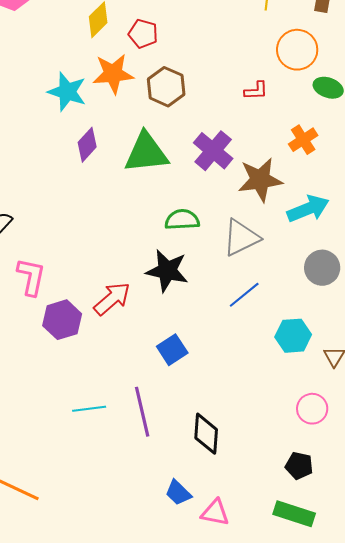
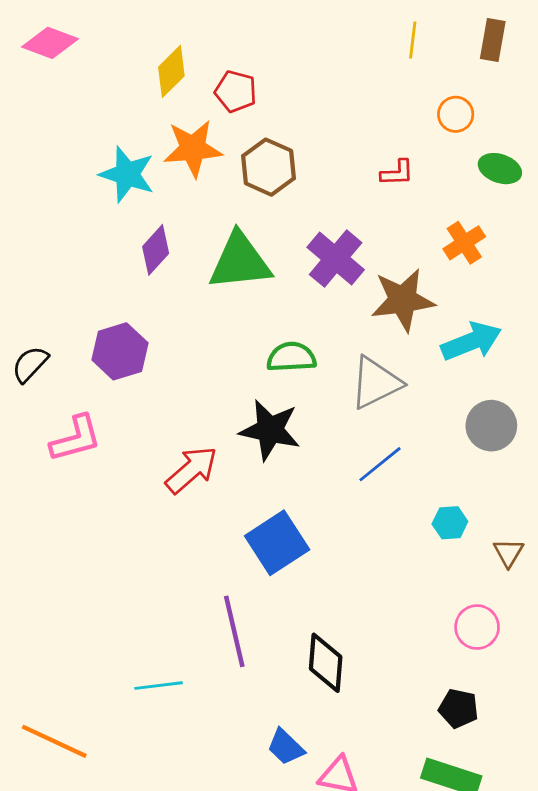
orange circle: (297, 50) -> (456, 114), size x0.6
pink L-shape: (31, 277) -> (76, 438), turned 63
purple hexagon: (62, 320) -> (120, 351), moved
cyan hexagon: (293, 336) -> (450, 523), size x0.7
blue square: (172, 350) -> (277, 543), size x1.4
cyan line: (89, 409) -> (159, 686), moved

